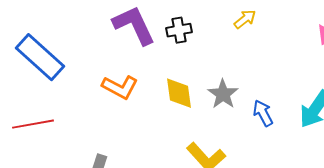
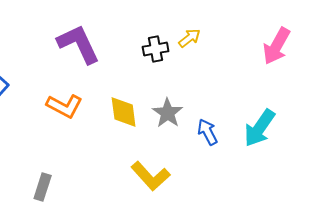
black cross: (179, 30) -> (156, 49), moved

